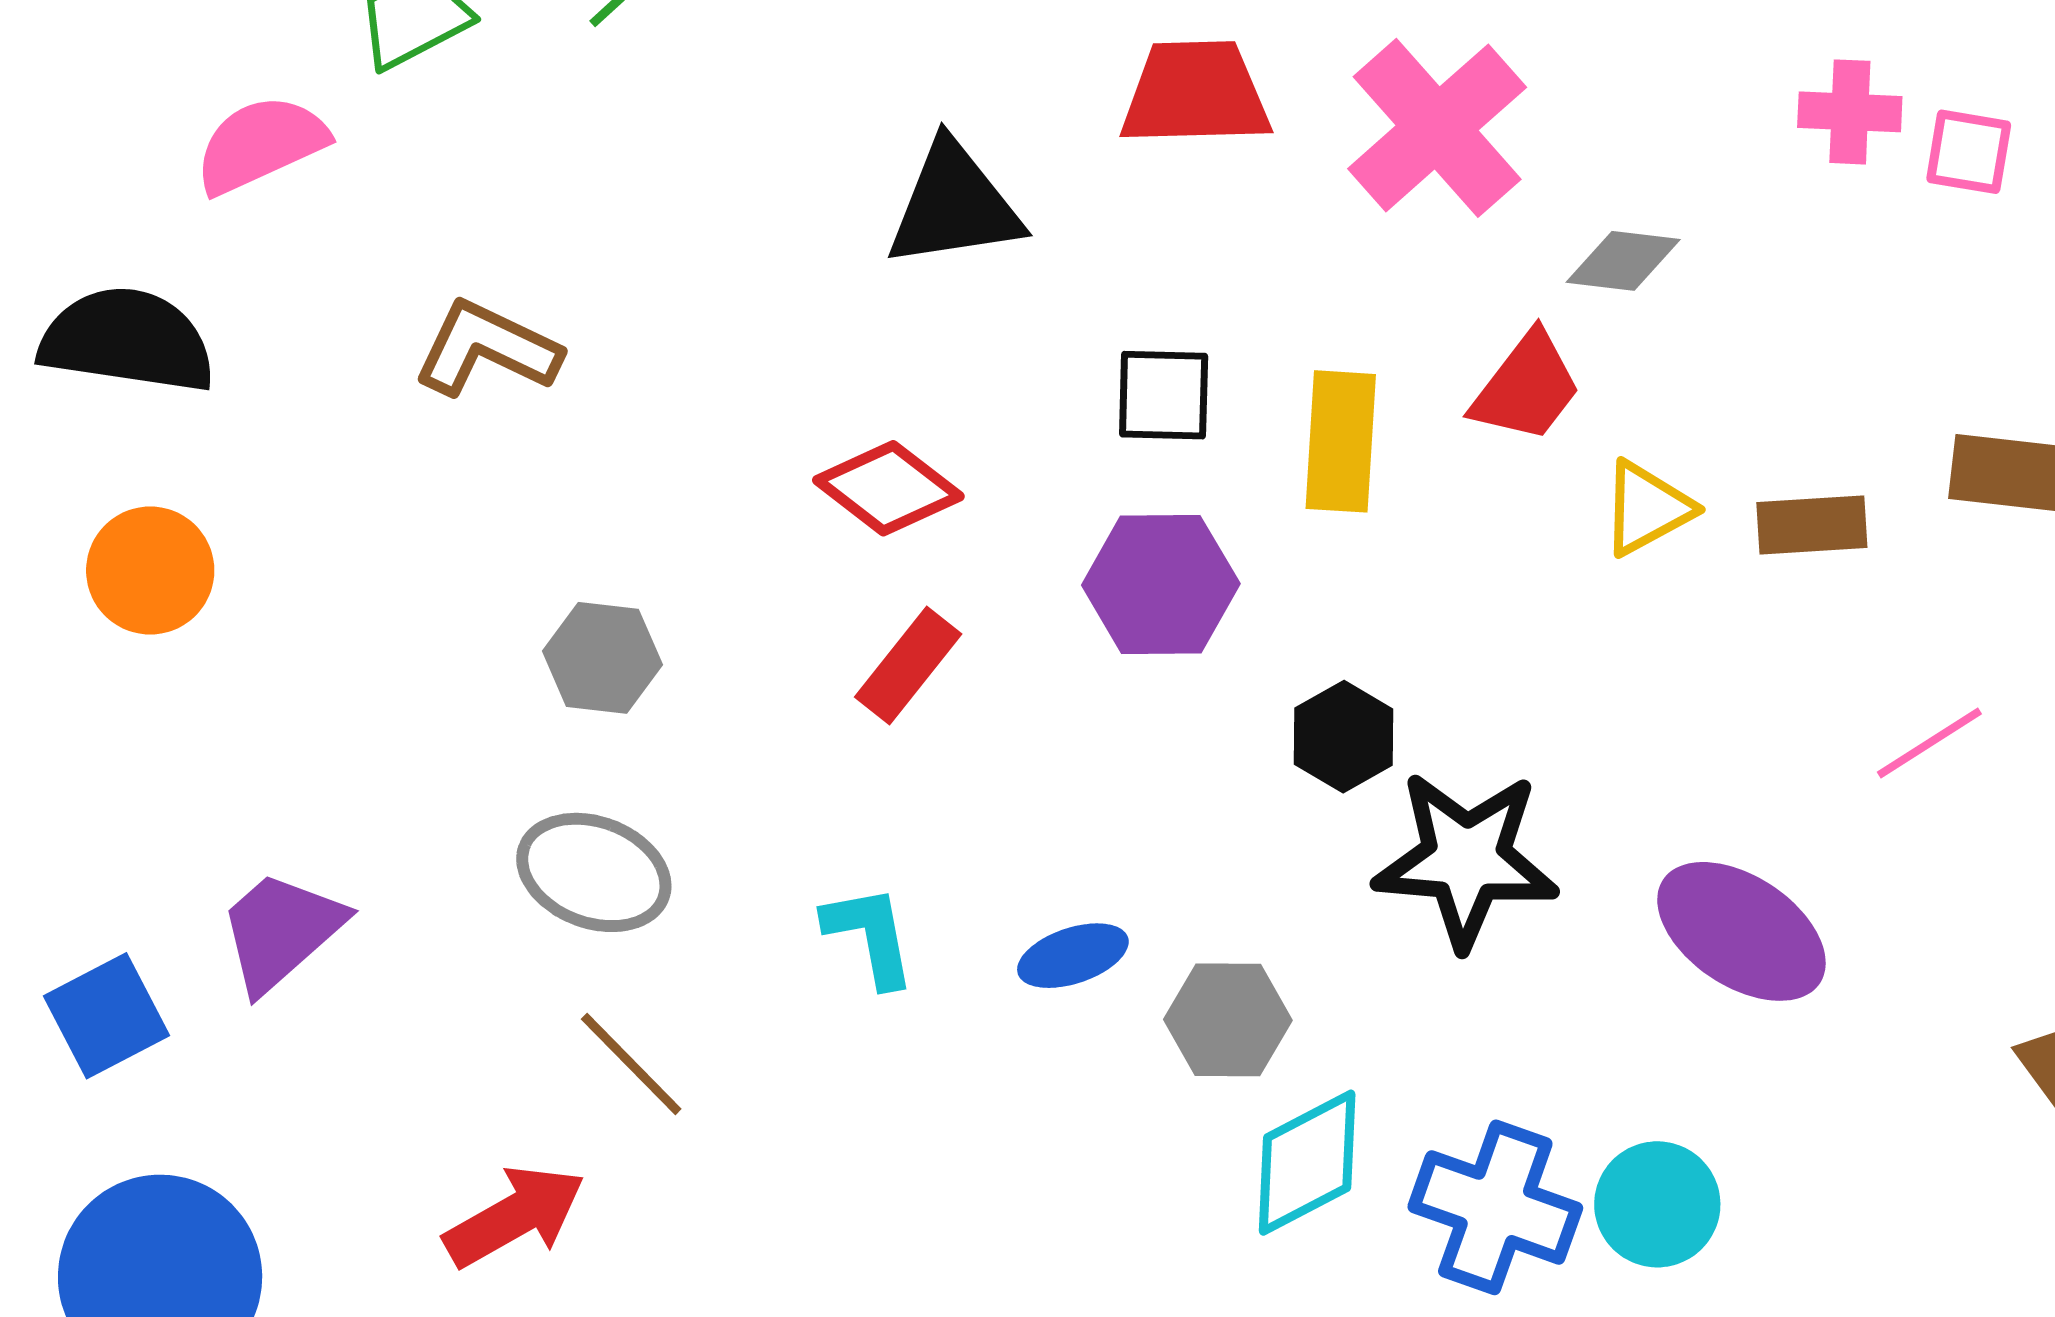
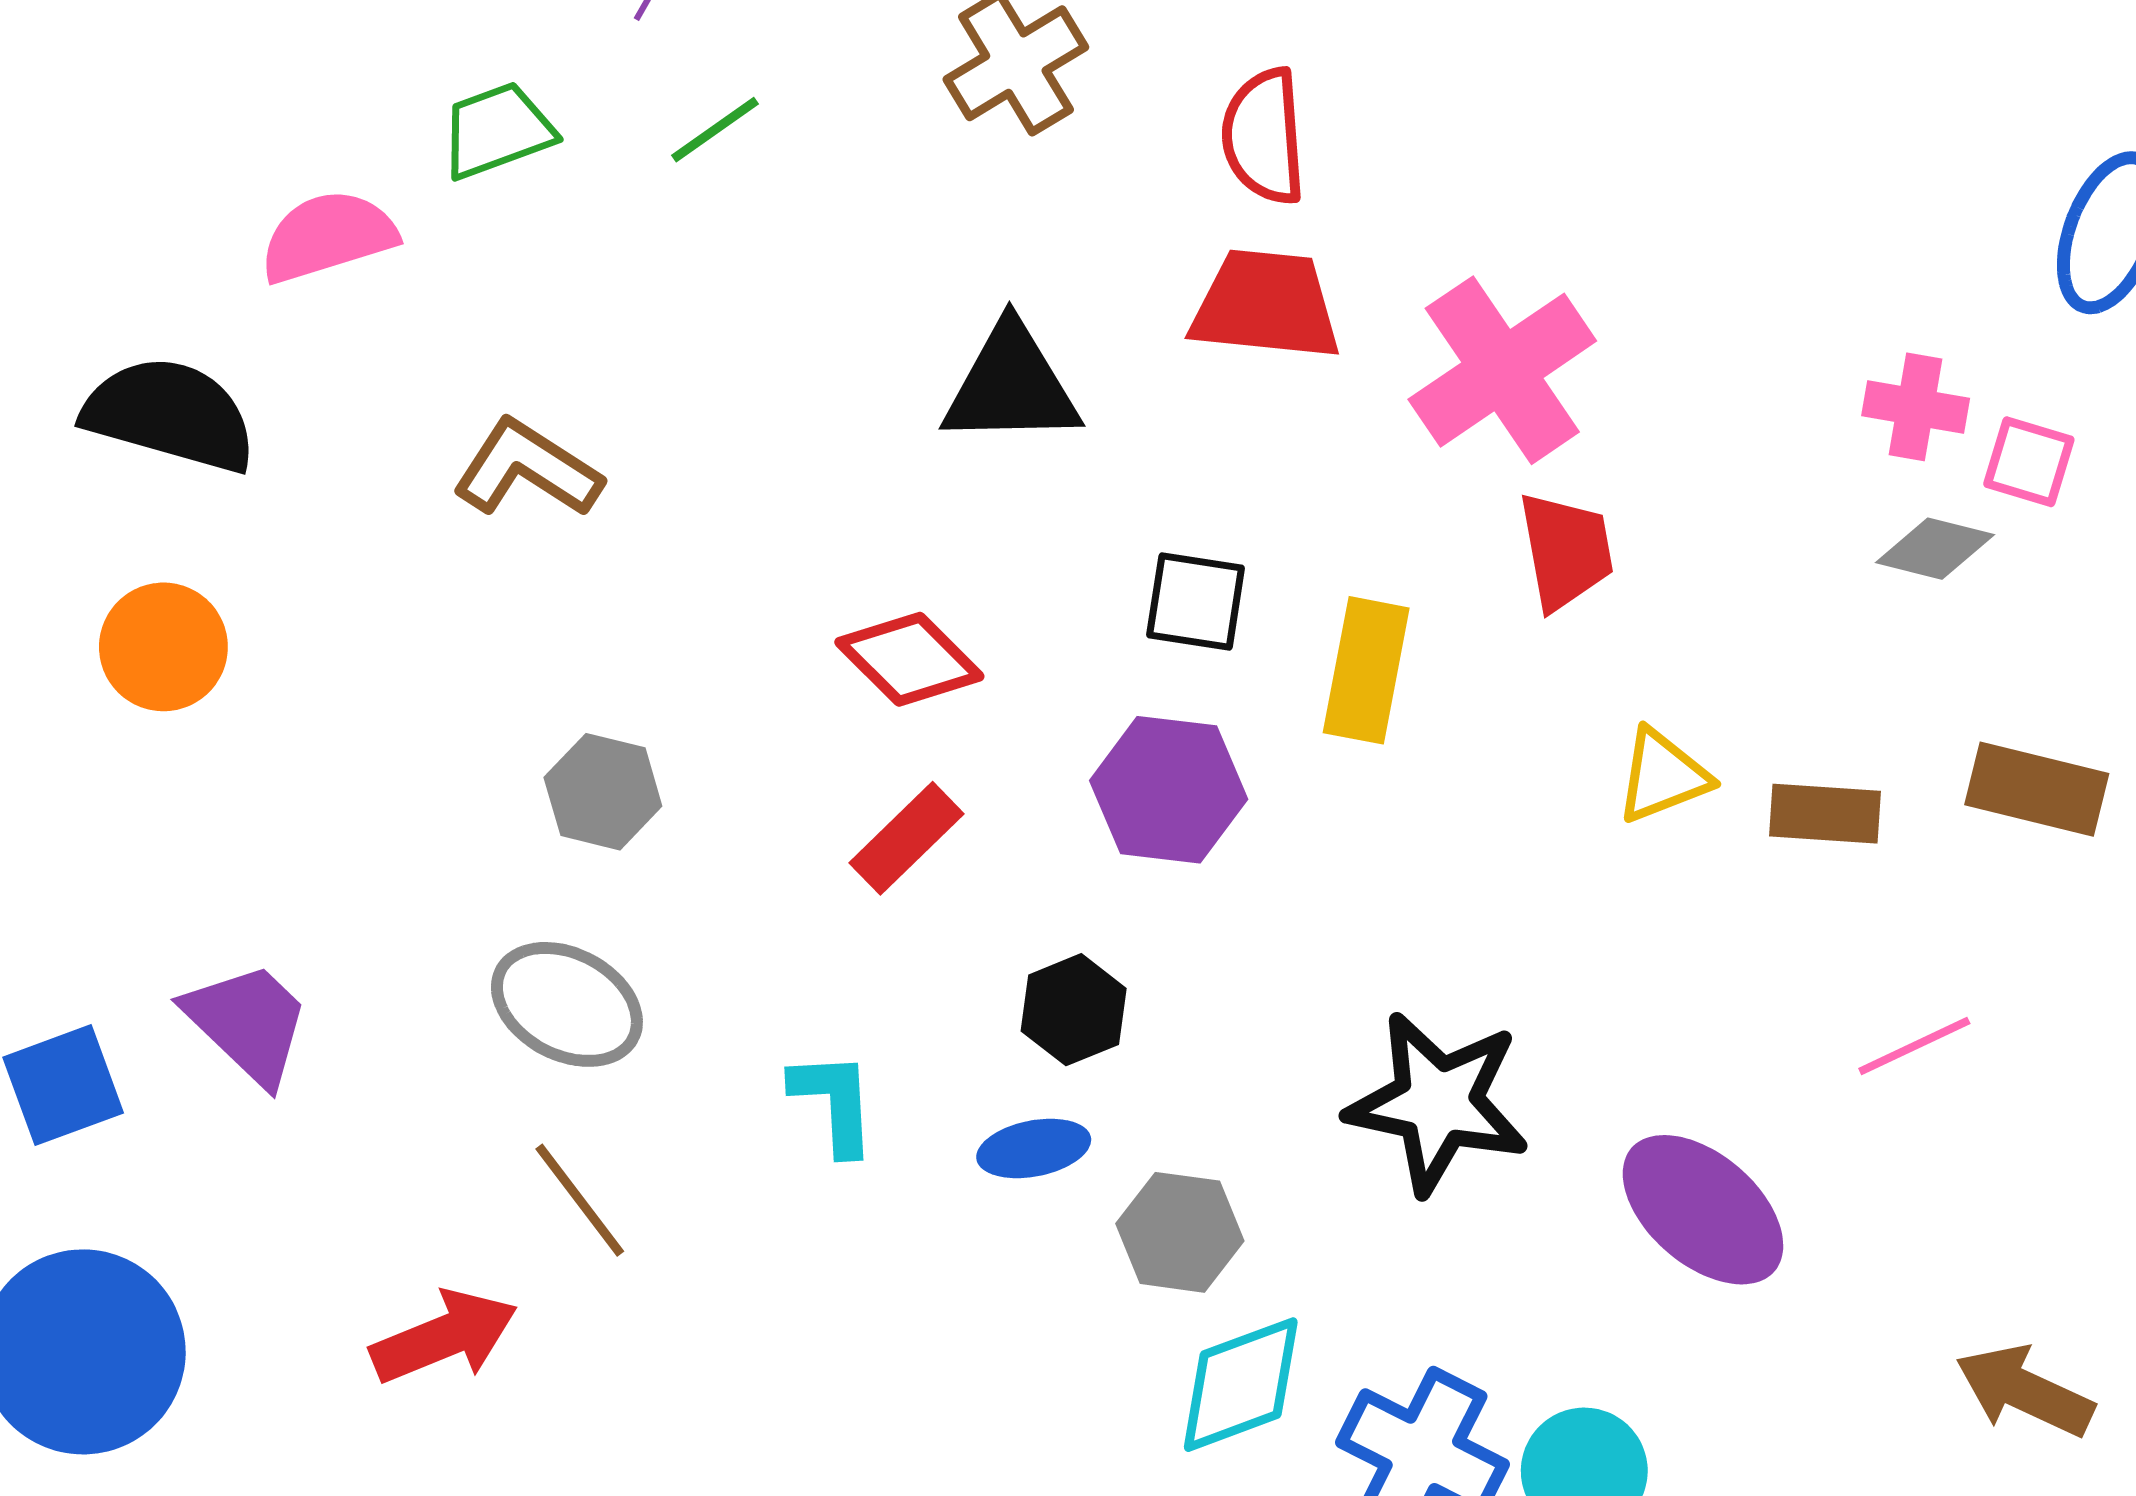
gray diamond: (1623, 261) -> (1935, 549), moved
red trapezoid: (1527, 387) -> (1566, 551), moved, turned -55
black hexagon: (1344, 737) -> (1074, 1010), moved
purple trapezoid: (281, 931) -> (248, 1023), turned 78

